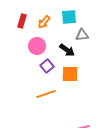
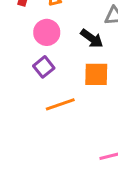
purple square: (47, 66) -> (44, 67), moved

